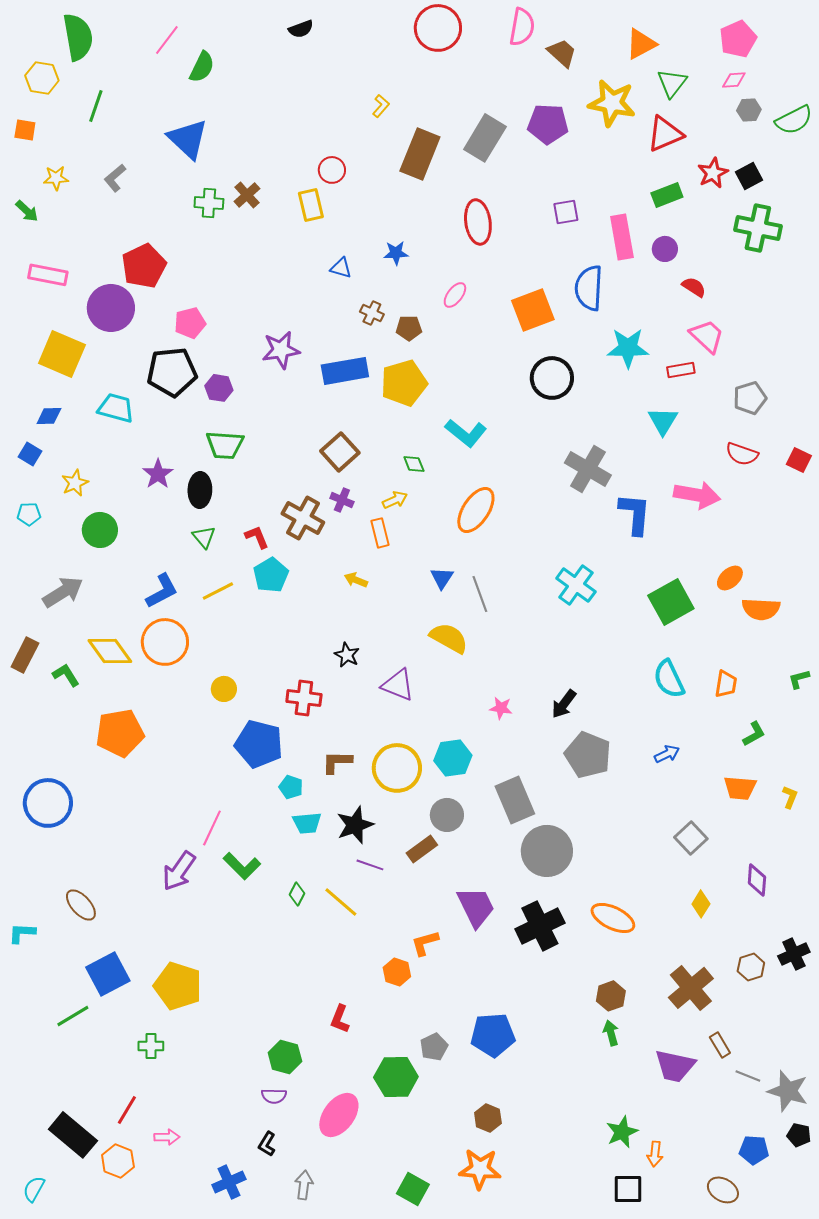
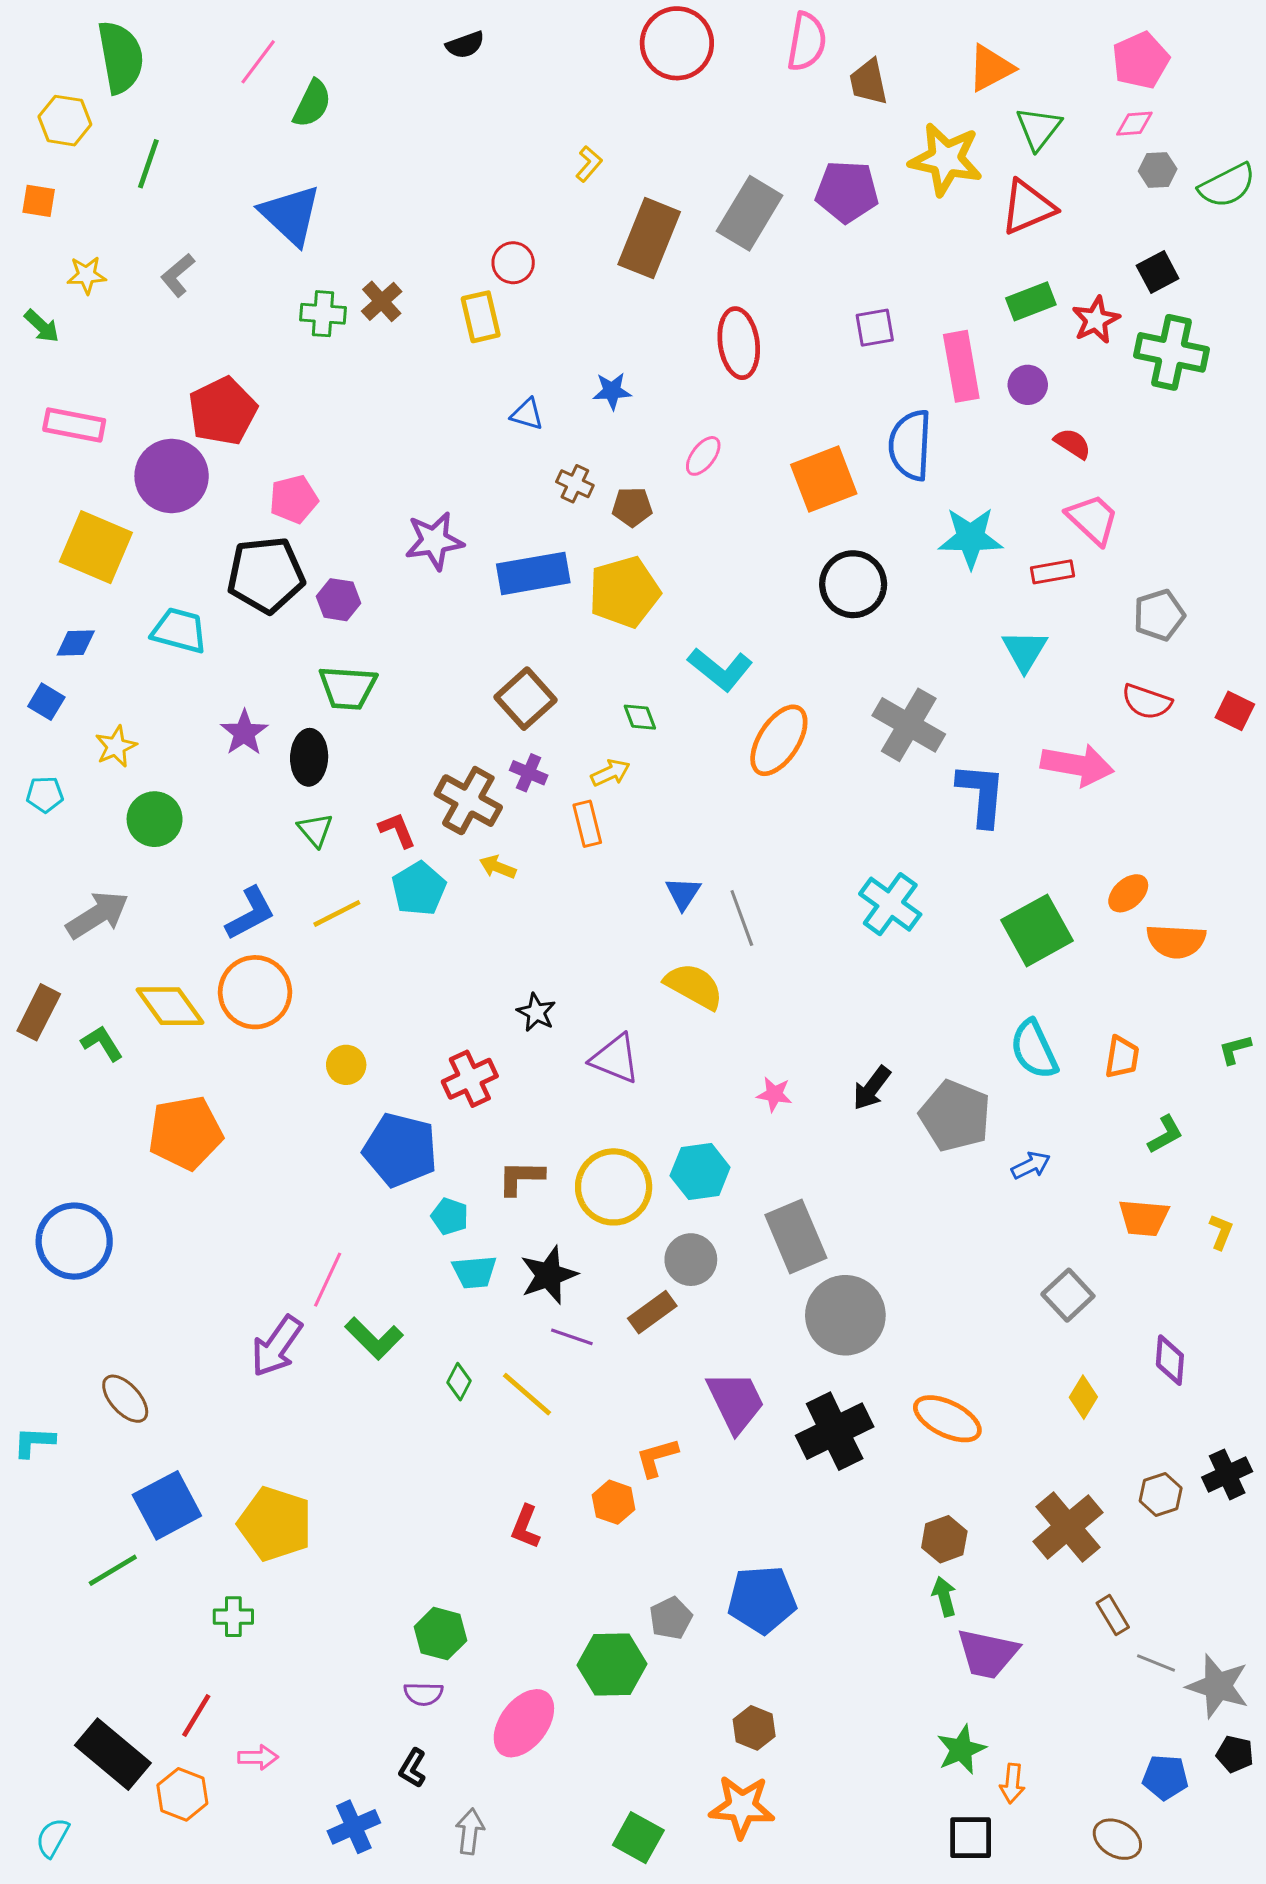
brown trapezoid: (562, 53) -> (869, 82), turned -144
red star: (713, 173) -> (1096, 320), moved
orange ellipse: (476, 510) -> (779, 740), moved
yellow arrow: (356, 580) -> (498, 867), moved
red cross: (304, 698) -> (470, 1079), turned -32
gray pentagon: (588, 755) -> (955, 1116), moved
red L-shape: (340, 1019) -> (525, 1527), moved
purple trapezoid: (675, 1066) -> (988, 1654), moved

